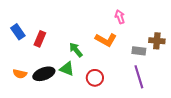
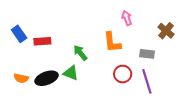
red rectangle: (40, 39) -> (42, 41), turned 63
orange L-shape: (106, 40) -> (112, 42), turned 55
brown cross: (157, 41) -> (166, 31), moved, turned 35
red circle: (95, 78) -> (123, 74), moved

